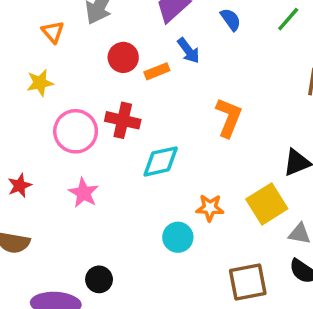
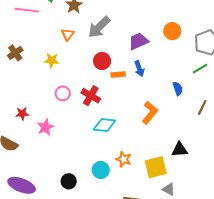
blue semicircle: (231, 19) -> (178, 89), moved
pink circle: (76, 131) -> (63, 93), size x0.6
pink star: (84, 193) -> (45, 127), moved
black circle: (99, 279) -> (69, 181), moved

